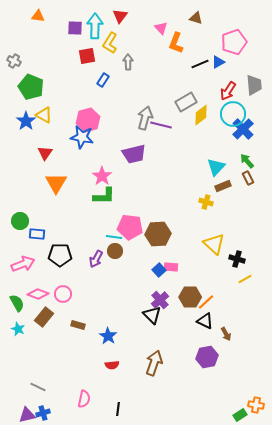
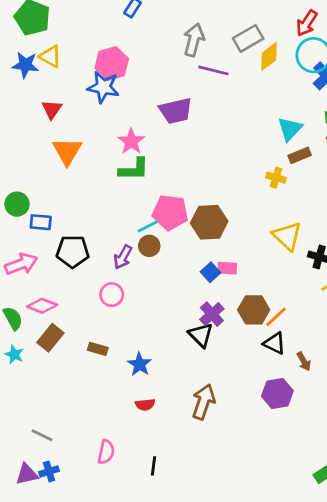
gray arrow: (145, 118) -> (194, 40), moved
blue star: (26, 121) -> (25, 65), turned -30
cyan line: (114, 237) -> (148, 226), turned -35
pink circle: (63, 294) -> (112, 295), moved

